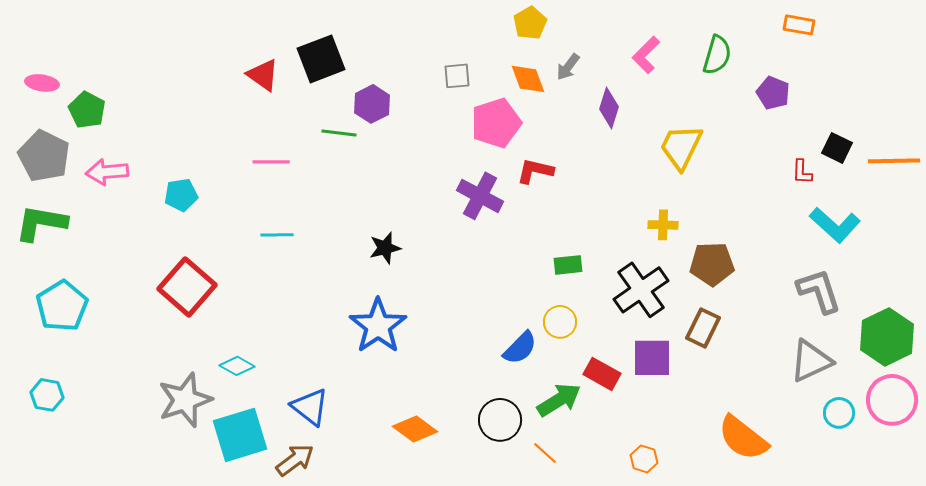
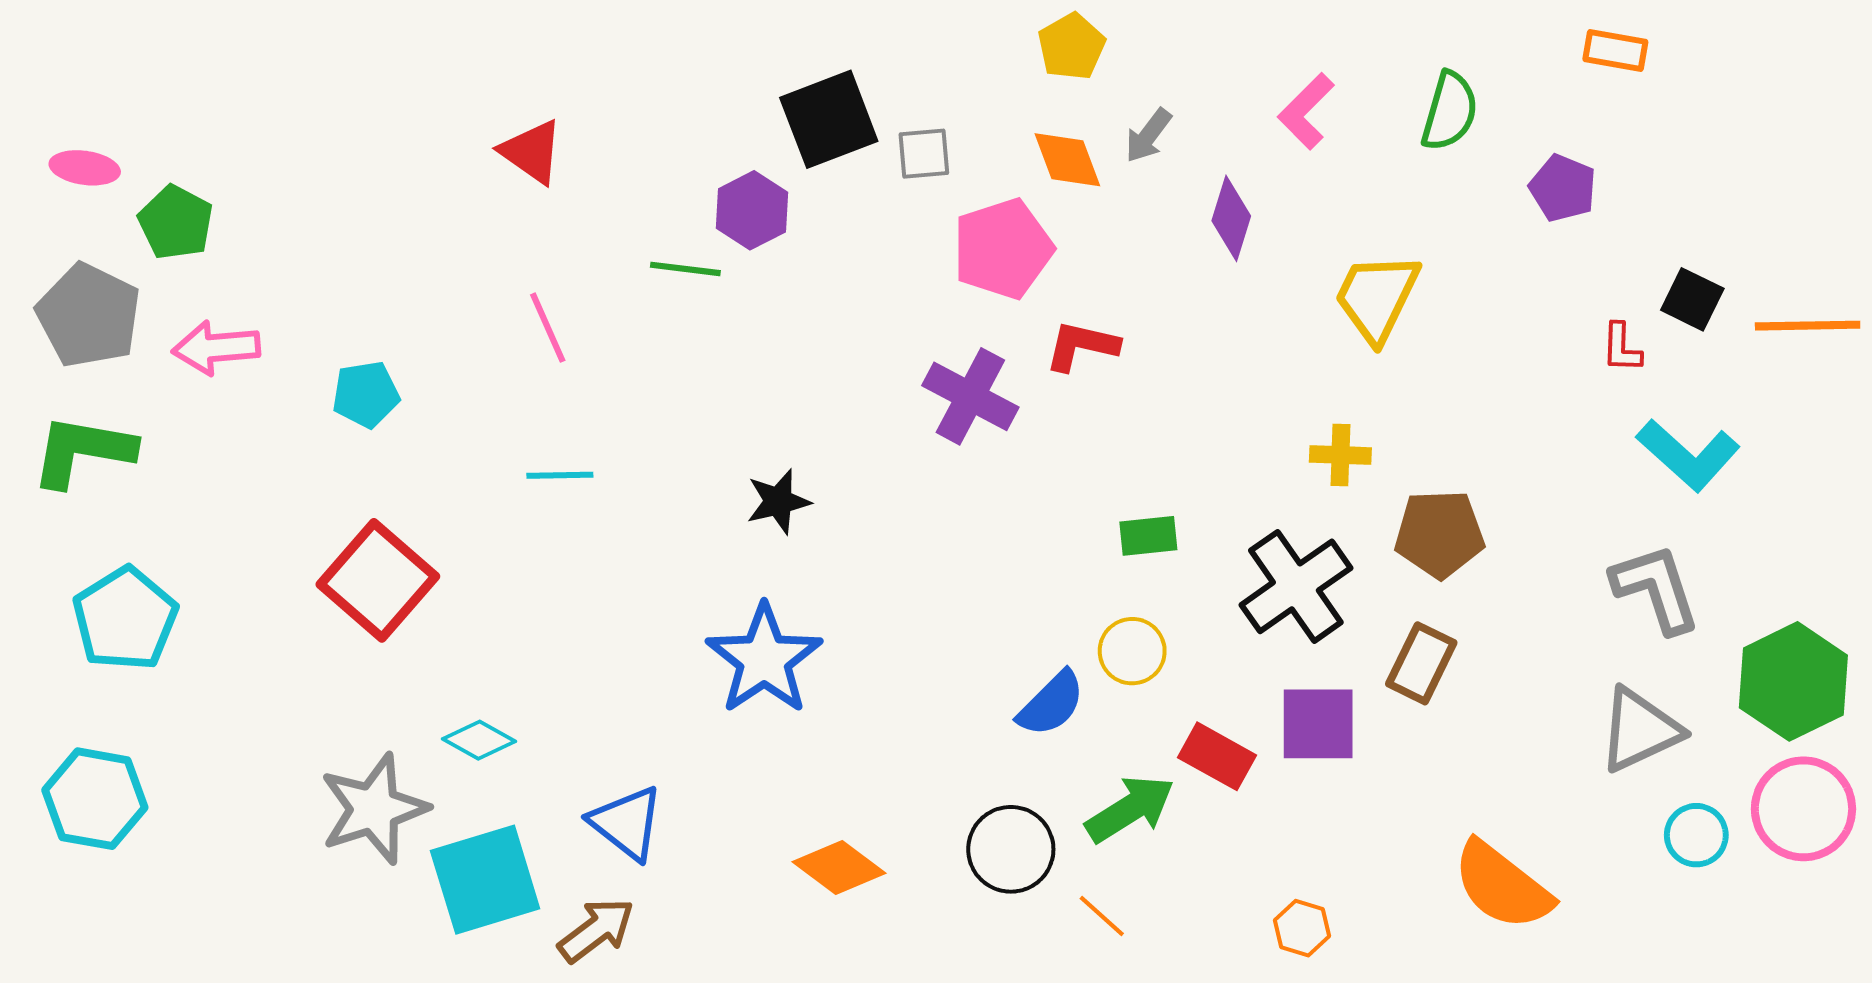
black square: (321, 59) -> (829, 119), moved
pink line: (271, 162) -> (548, 328), turned 66
cyan hexagon: (47, 395) -> (95, 799), size x1.5

